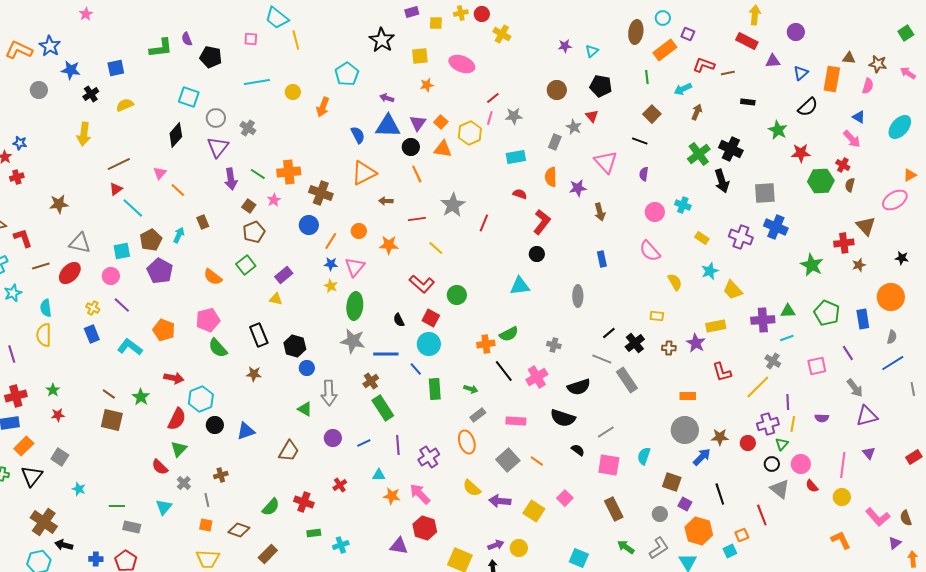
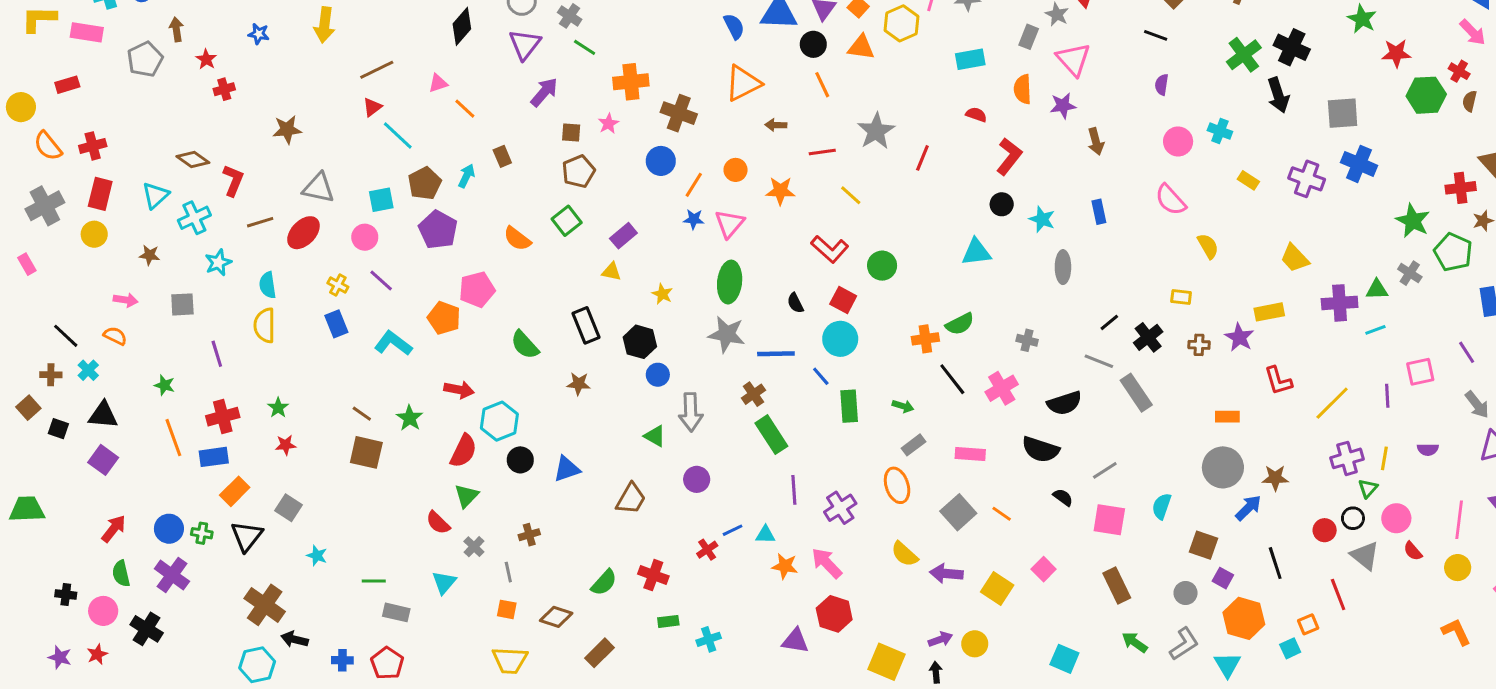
blue star: (20, 143) -> (259, 34), moved
pink triangle: (606, 162) -> (1073, 59), moved
pink triangle: (160, 173) -> (438, 83), turned 32
green line: (258, 174) -> (585, 47), moved
purple arrow: (231, 179) -> (544, 92), turned -130
brown square: (249, 206) -> (571, 133), turned -32
red L-shape: (23, 238) -> (233, 180), turned 40
cyan star: (710, 271) -> (1042, 219), moved, turned -30
yellow star: (331, 286) -> (662, 294), moved
green pentagon: (827, 313) -> (1453, 252), moved
pink pentagon: (208, 320) -> (477, 289), moved
gray cross: (773, 361) -> (1410, 273), moved
purple line: (788, 402) -> (1387, 396), moved
blue line: (364, 443) -> (733, 530), moved
red circle: (748, 443) -> (1325, 530), moved

